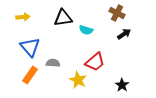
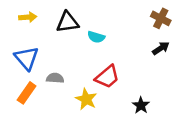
brown cross: (117, 13) -> (161, 18), moved
yellow arrow: (23, 17) -> (28, 17), moved
black arrow: (124, 34) -> (161, 48), moved

